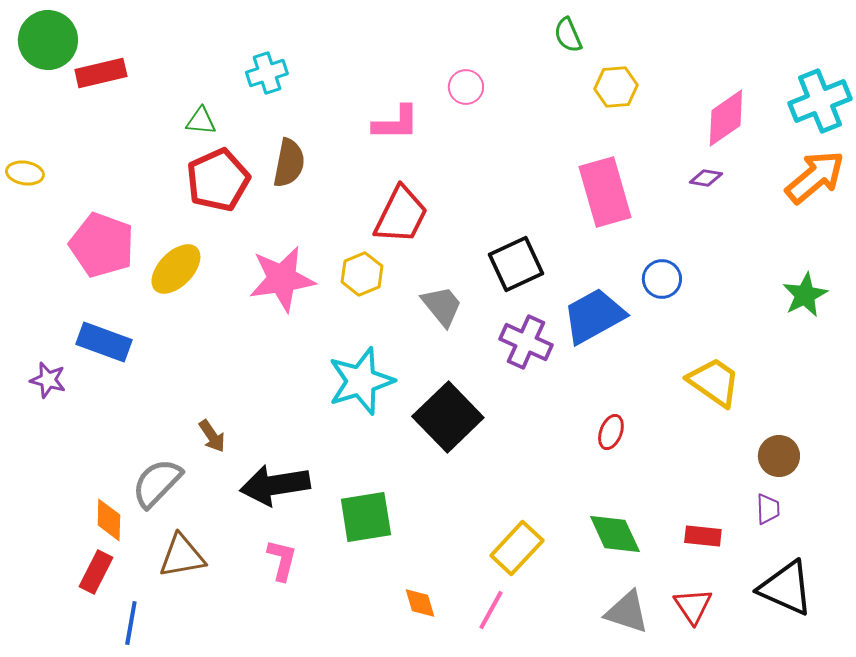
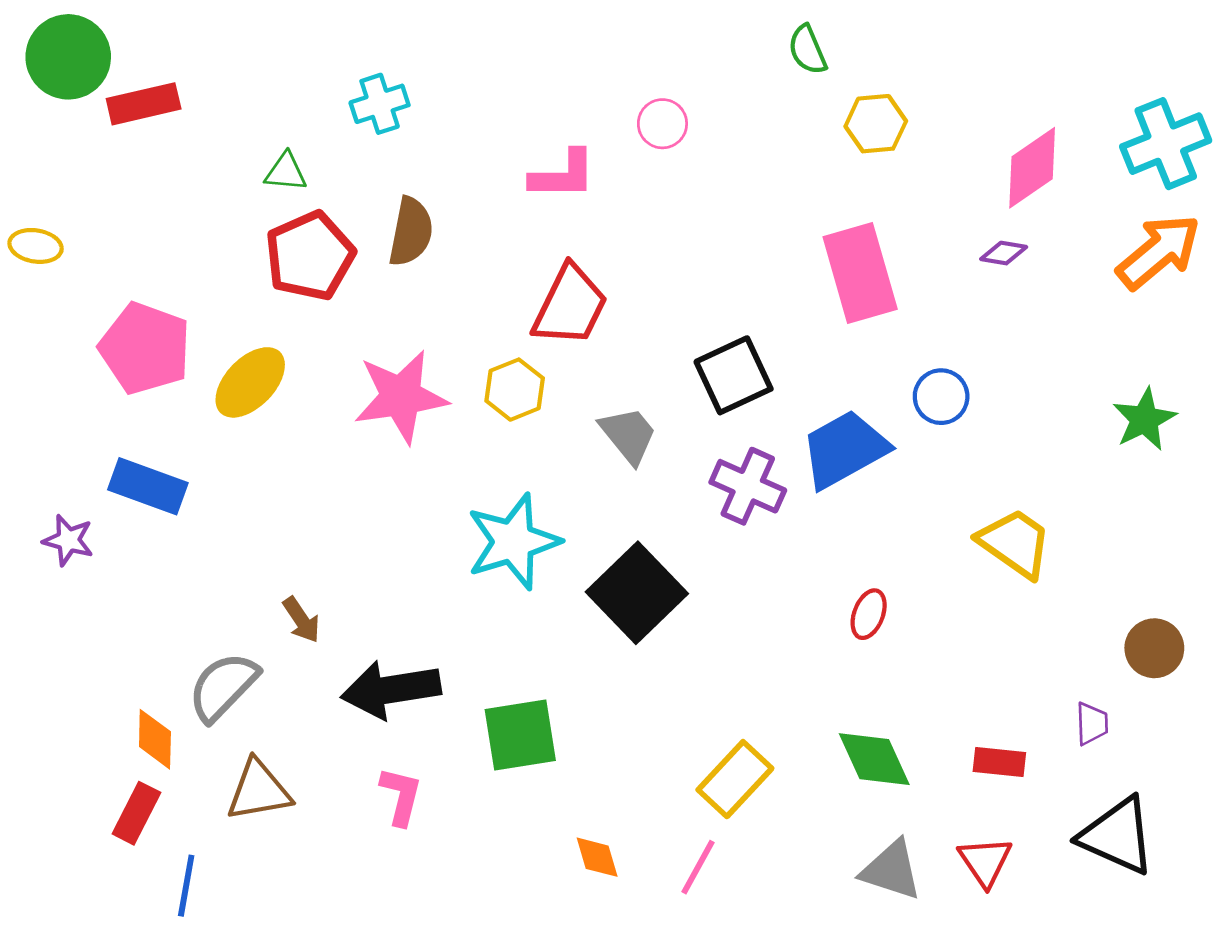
brown circle: (779, 456) -> (1154, 648), moved

